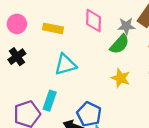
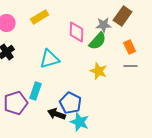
pink diamond: (94, 21) -> (77, 32), moved
yellow rectangle: (53, 28) -> (40, 17), moved, turned -42

